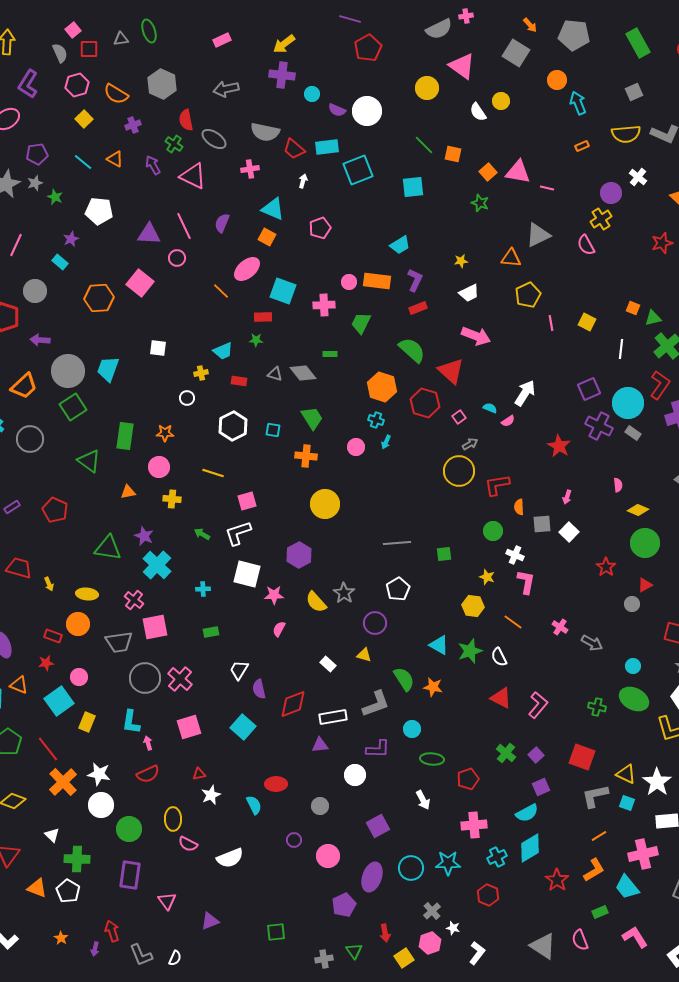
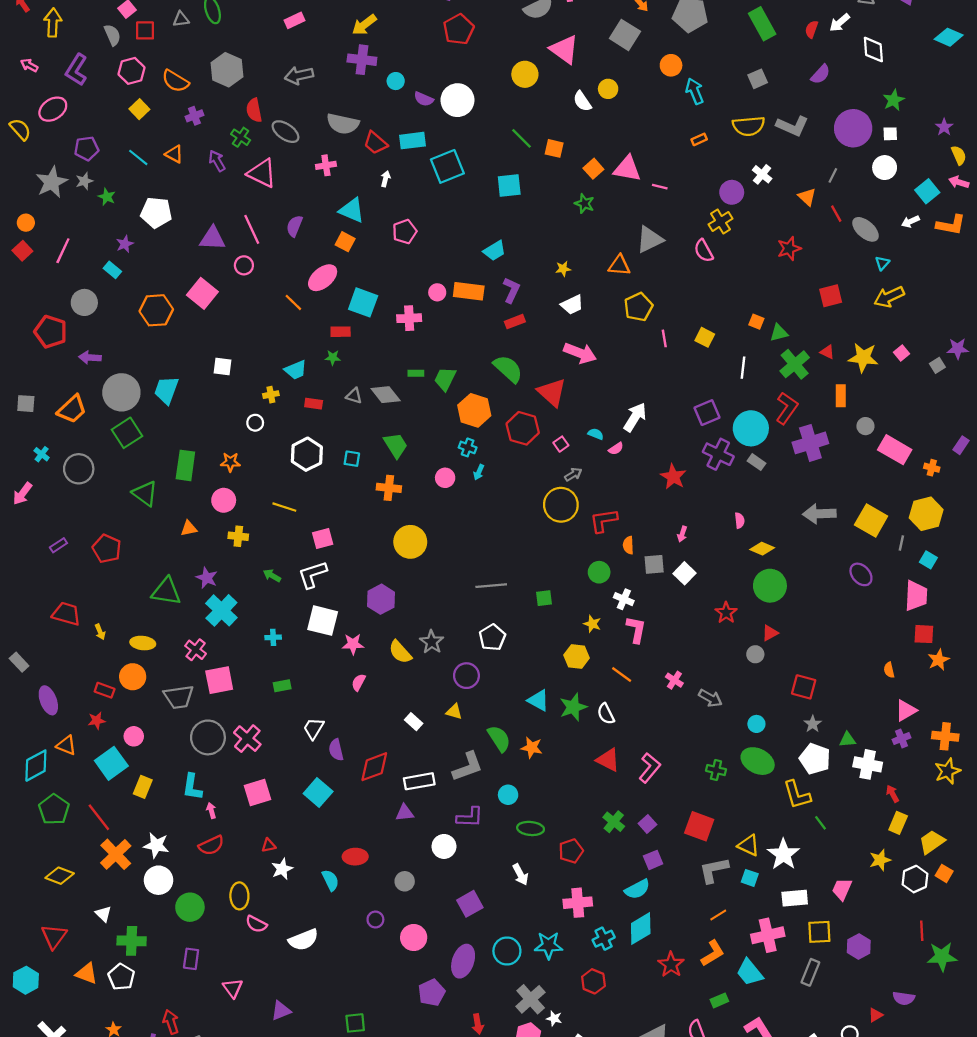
green trapezoid: (361, 323) -> (445, 379), moved
purple rectangle: (130, 875) -> (191, 959), size x0.7
gray cross: (432, 911) -> (531, 999), size x1.5

